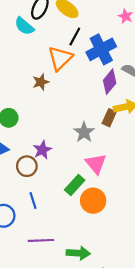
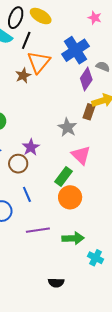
black line: (75, 36) -> (26, 40), moved
brown star: (41, 82) -> (23, 75), moved
orange circle: (93, 201) -> (70, 197), moved

